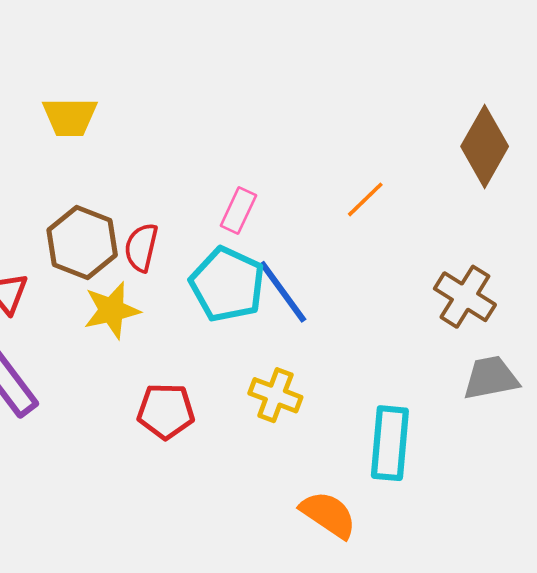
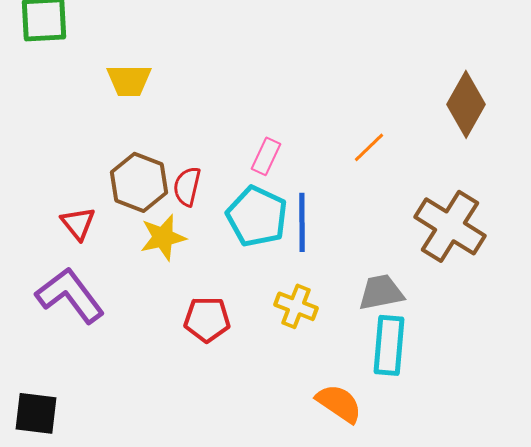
blue line: (283, 292) -> (302, 222), turned 36
brown cross: (465, 297) -> (450, 226), size x1.4
gray trapezoid: (491, 378) -> (381, 292), moved

